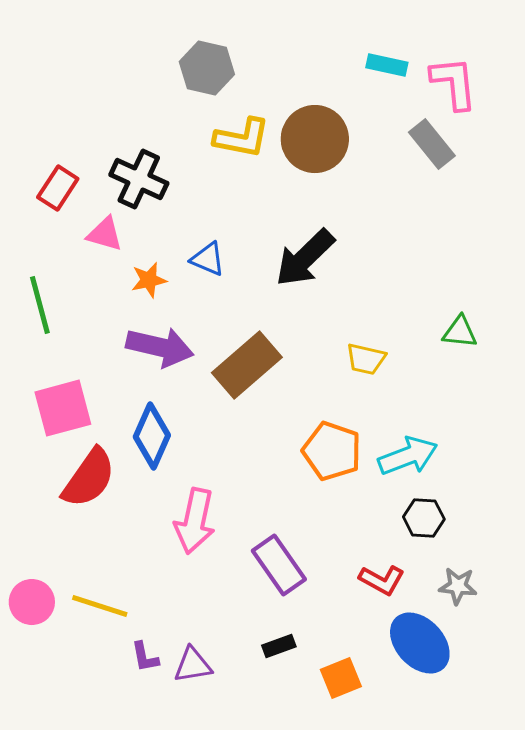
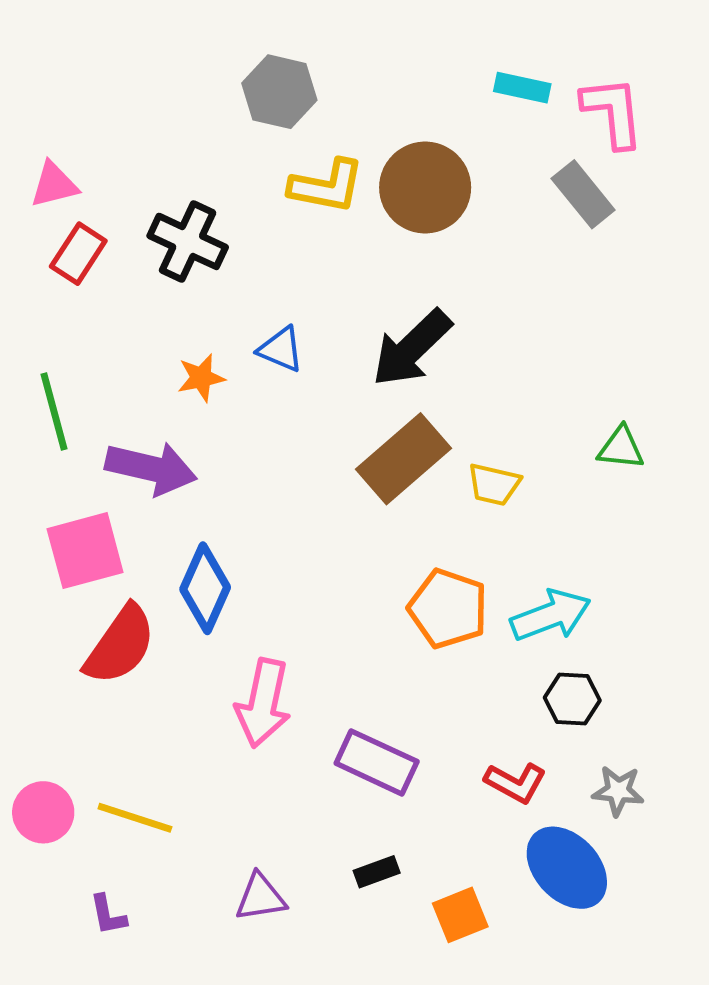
pink triangle: (105, 234) -> (54, 185), moved, turned -30
purple arrow: (160, 347) -> (151, 468), moved
brown rectangle: (247, 365) -> (404, 459), moved
purple rectangle: (279, 565) -> (377, 762), turned -30
purple L-shape: (145, 657) -> (108, 915), moved

